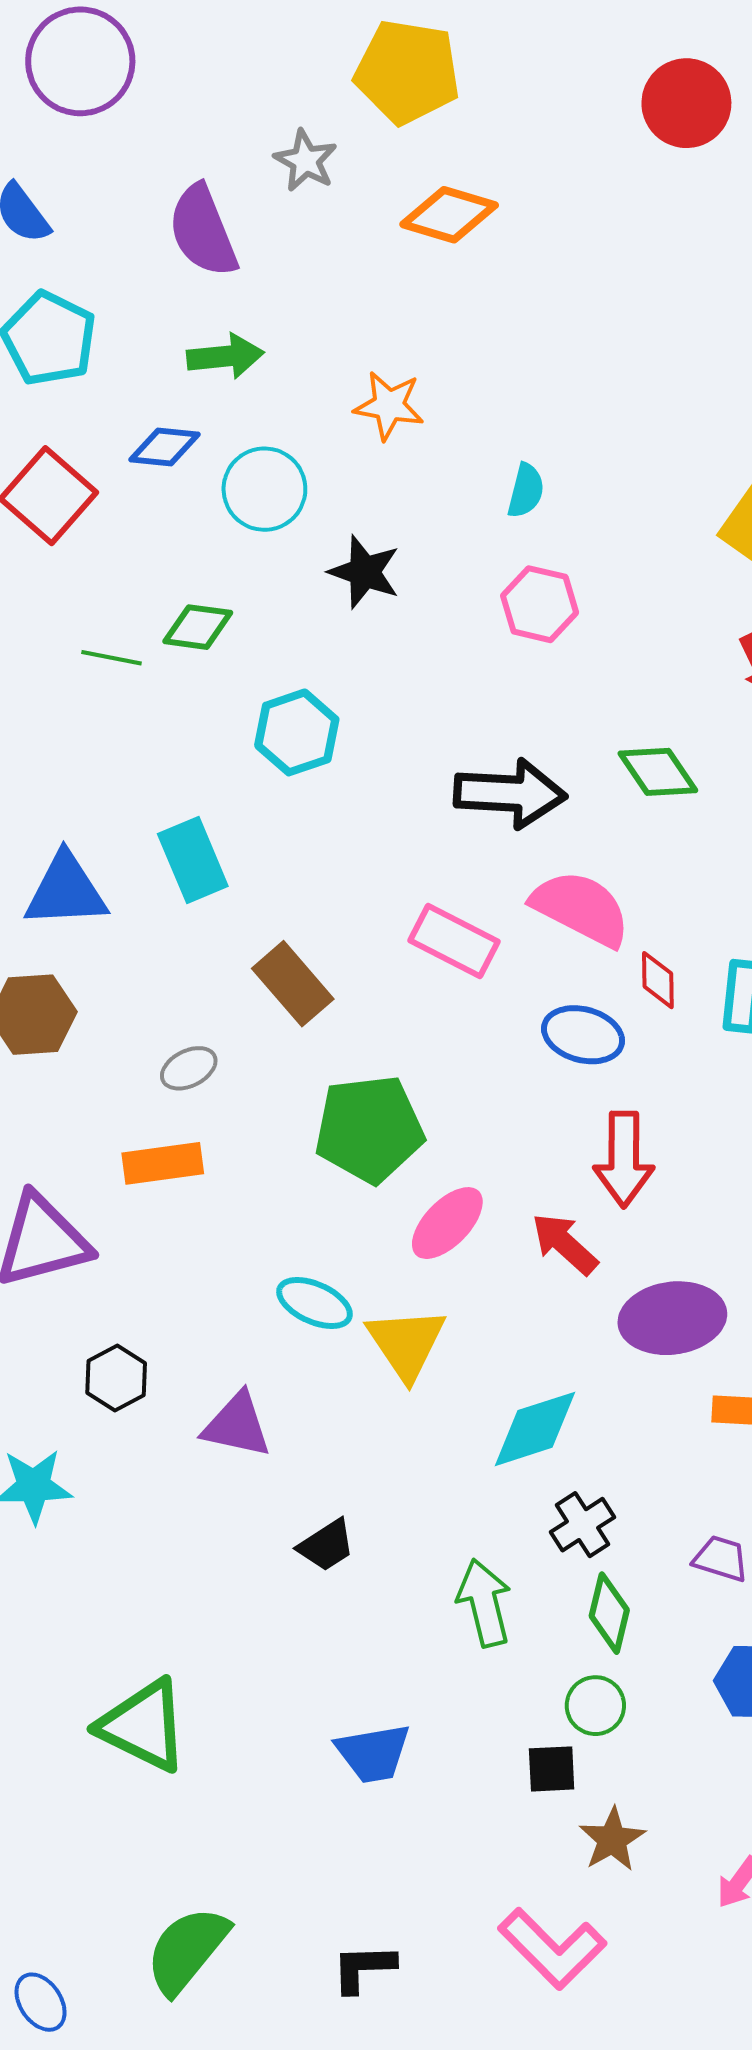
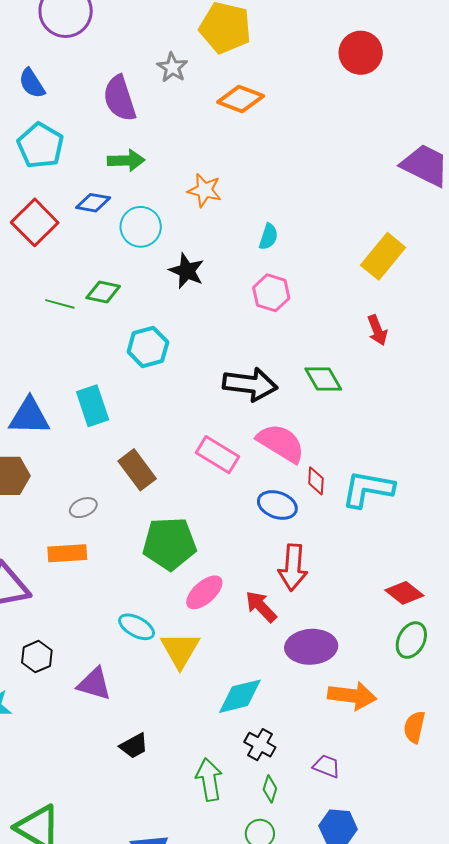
black cross: (582, 1525) -> (260, 745), turned -32
green diamond: (609, 1613) -> (270, 789), size x0.7

